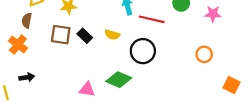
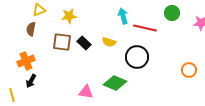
orange cross: (18, 45) -> (26, 61), moved, turned 30
orange circle: (204, 54) -> (189, 70), moved
black arrow: (27, 77) -> (31, 81), turned 128

